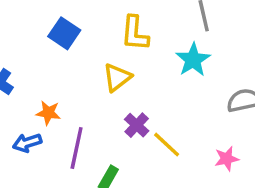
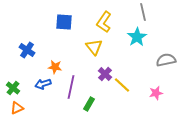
blue square: (64, 33) -> (64, 22), turned -30
yellow L-shape: (135, 33) -> (104, 22), turned 30
yellow triangle: (117, 77) -> (94, 47), turned -30

